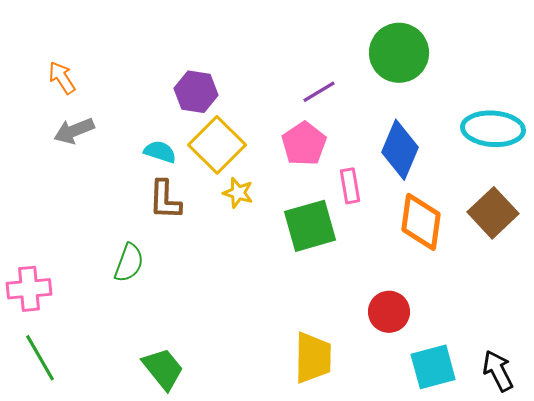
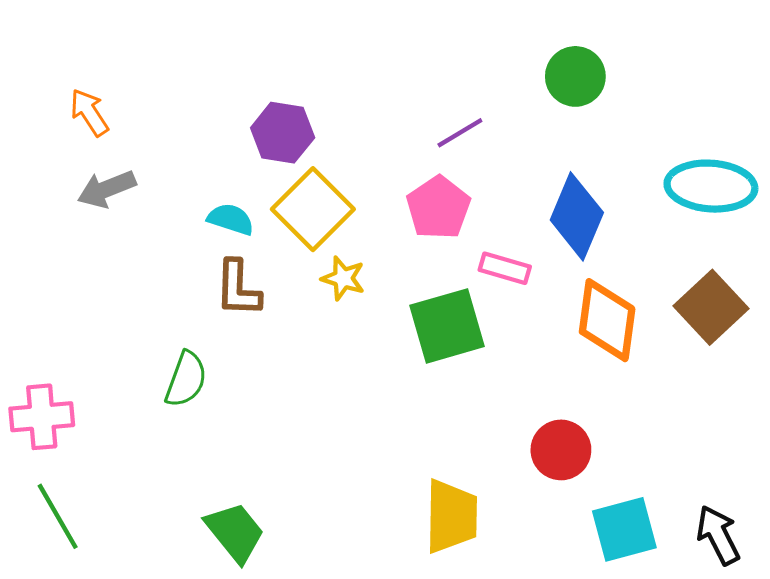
green circle: (399, 53) -> (575, 76), size x0.7
pink rectangle: (350, 186) -> (505, 268), turned -64

